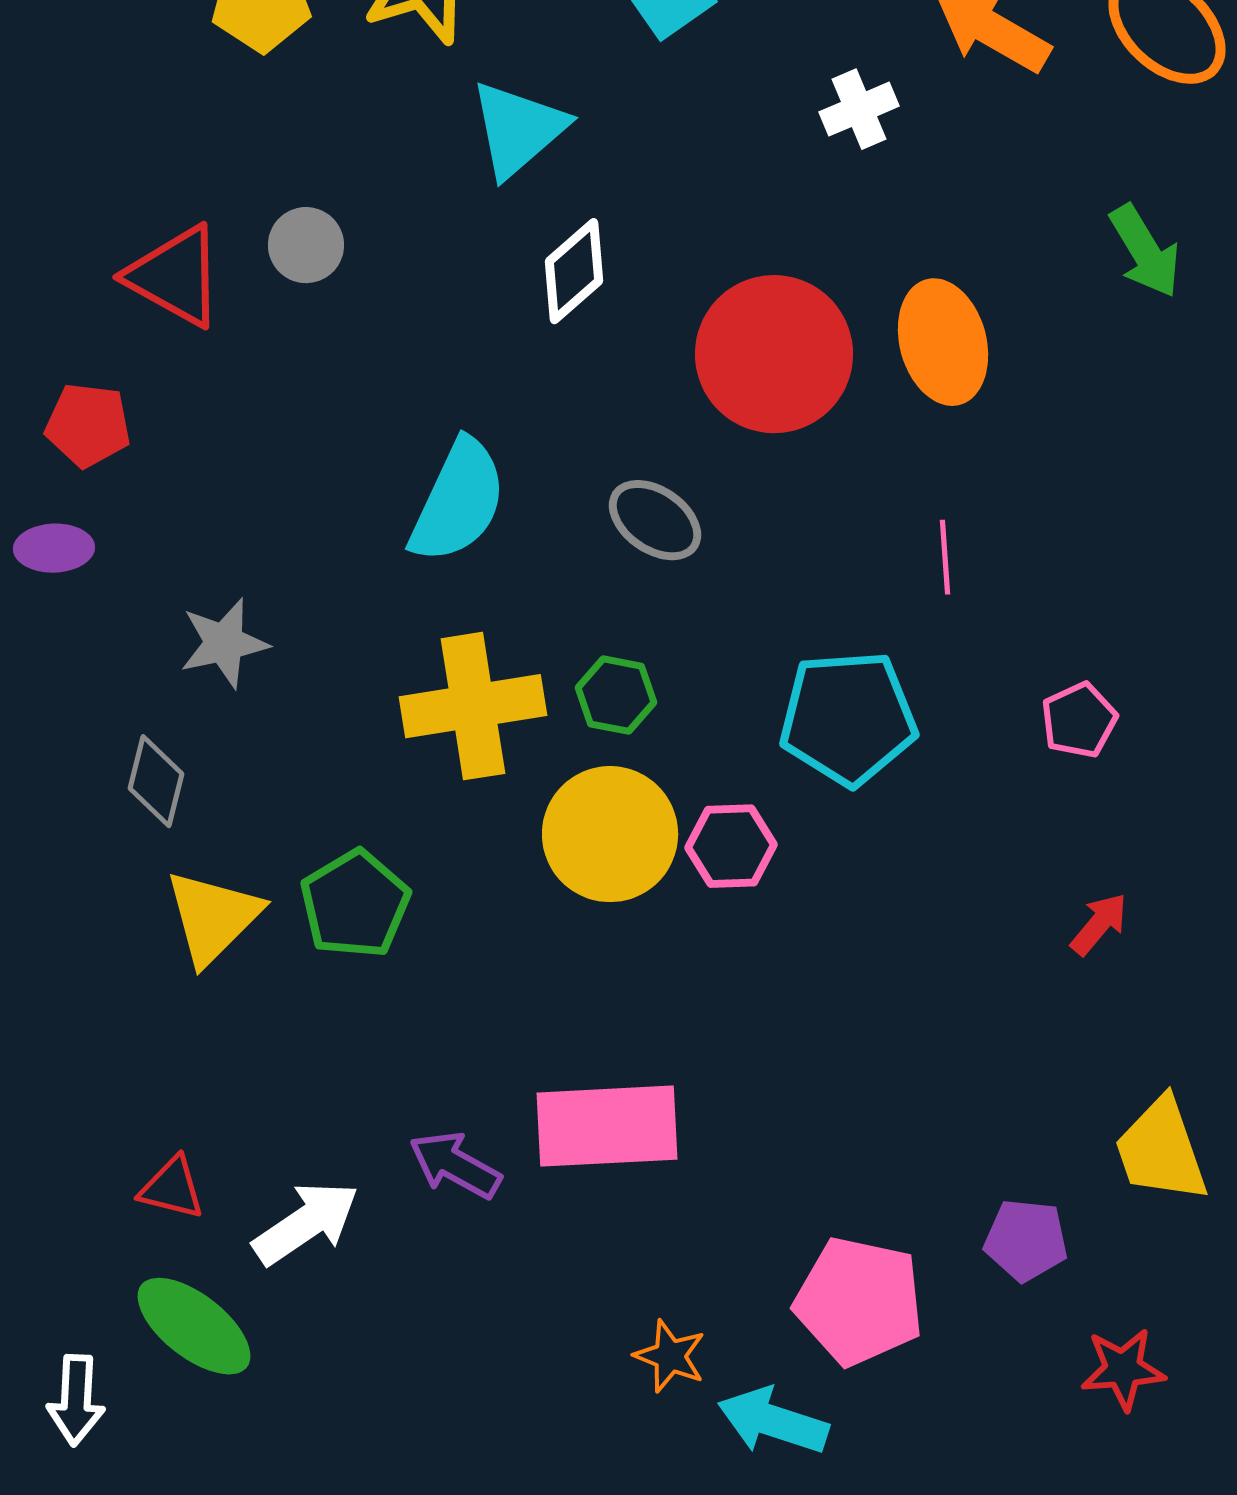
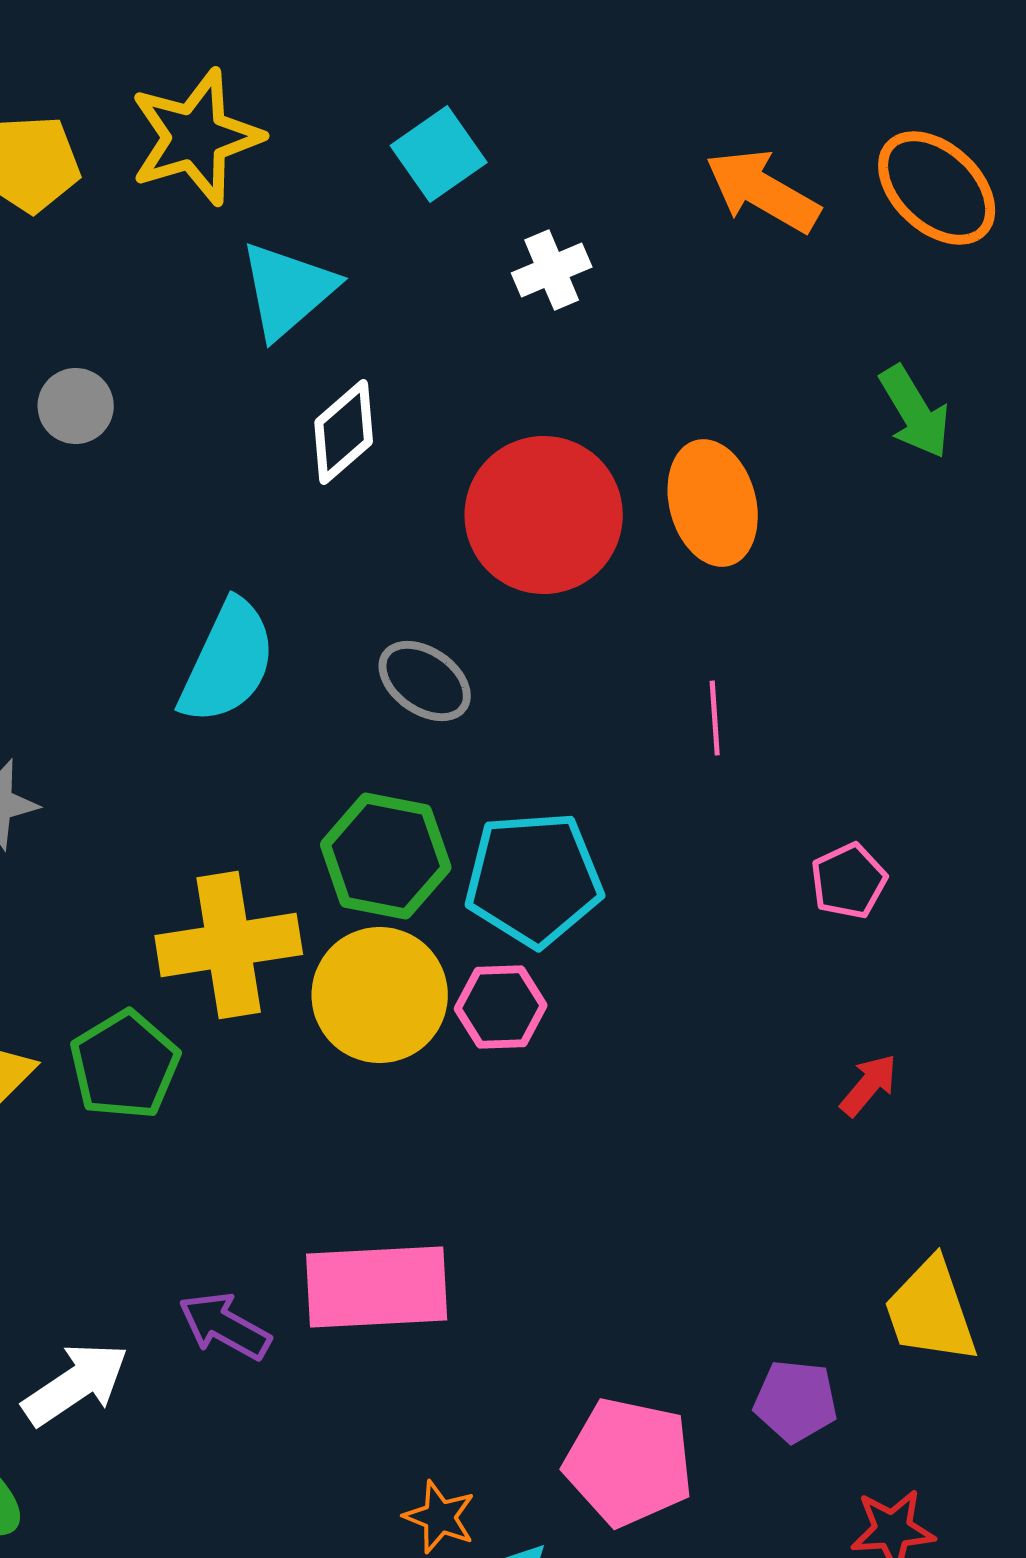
white cross: (859, 109) -> (552, 270), moved
green hexagon: (616, 695) -> (386, 856), size x1.6
yellow cross: (473, 706) -> (229, 945), moved
cyan pentagon: (848, 718) -> (534, 879), moved

